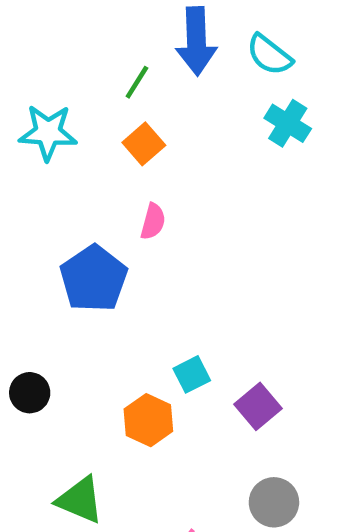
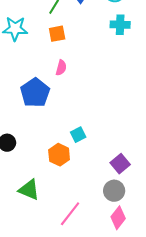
cyan cross: (288, 123) -> (120, 25), turned -30
orange square: (144, 144) -> (57, 34), turned 30
purple square: (258, 406) -> (120, 164), moved

